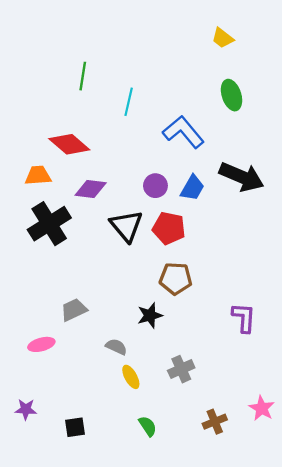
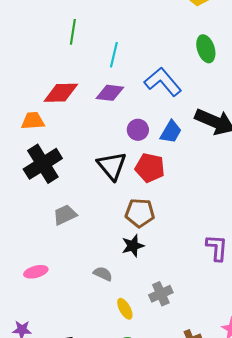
red diamond: (69, 144) -> (61, 93), turned -42
purple diamond: (91, 189) -> (110, 93), moved
brown pentagon: (176, 278) -> (140, 213), moved
gray trapezoid: (74, 310) -> (65, 215), moved
yellow ellipse: (131, 377) -> (125, 309), moved

